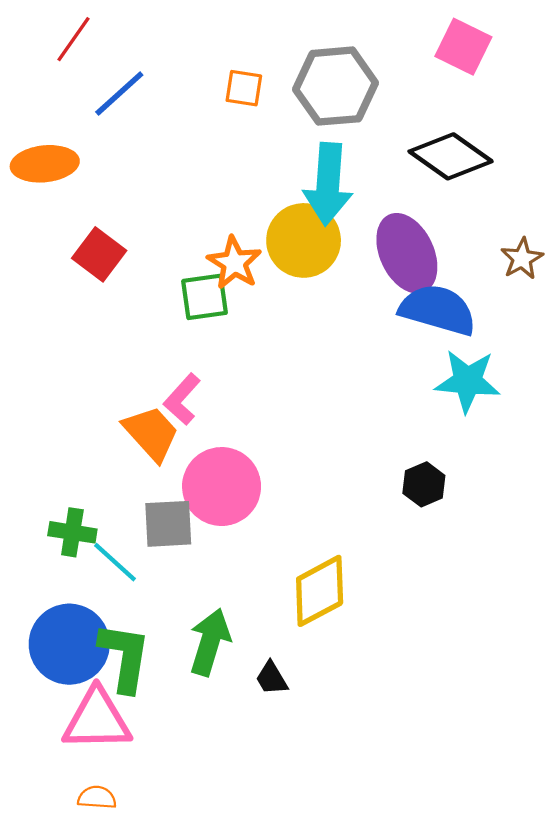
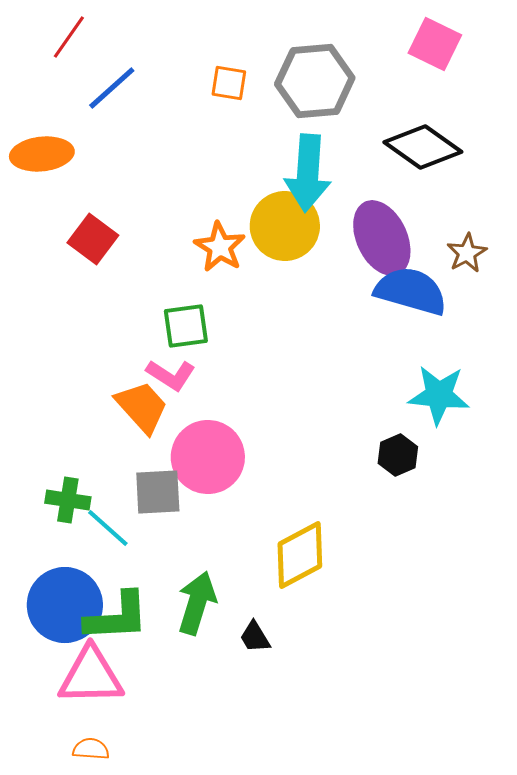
brown star: (522, 259) -> (467, 253), moved
green square: (205, 297) -> (186, 326), moved
cyan star: (468, 381) -> (439, 395), moved
pink L-shape: (182, 399) -> (171, 375), turned -99
green L-shape: (125, 657) -> (117, 617), turned 78

